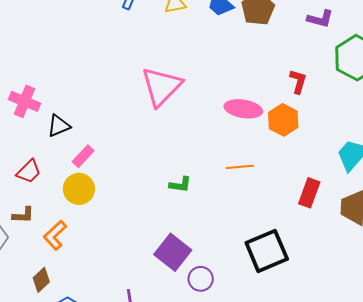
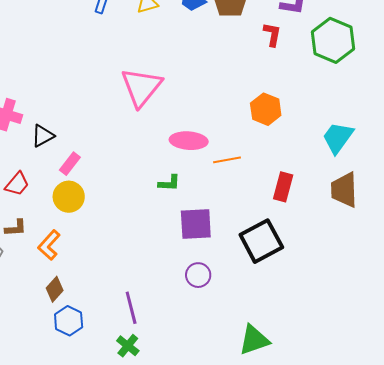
red L-shape: (298, 82) -> (272, 34), moved
pink ellipse: (243, 109) -> (189, 141), moved
red rectangle: (309, 193) -> (283, 187), moved
purple square: (173, 252) -> (196, 224), moved, turned -36
brown diamond: (41, 280) -> (55, 289), moved

